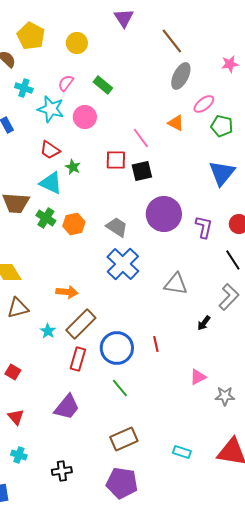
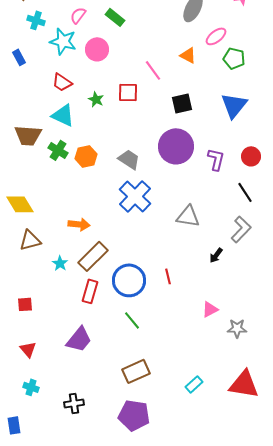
green star: (73, 167) -> (96, 99), moved
black square: (142, 171) -> (182, 103), moved
red square: (13, 372) -> (25, 304), turned -35
cyan rectangle: (182, 452) -> (194, 384), turned -60

